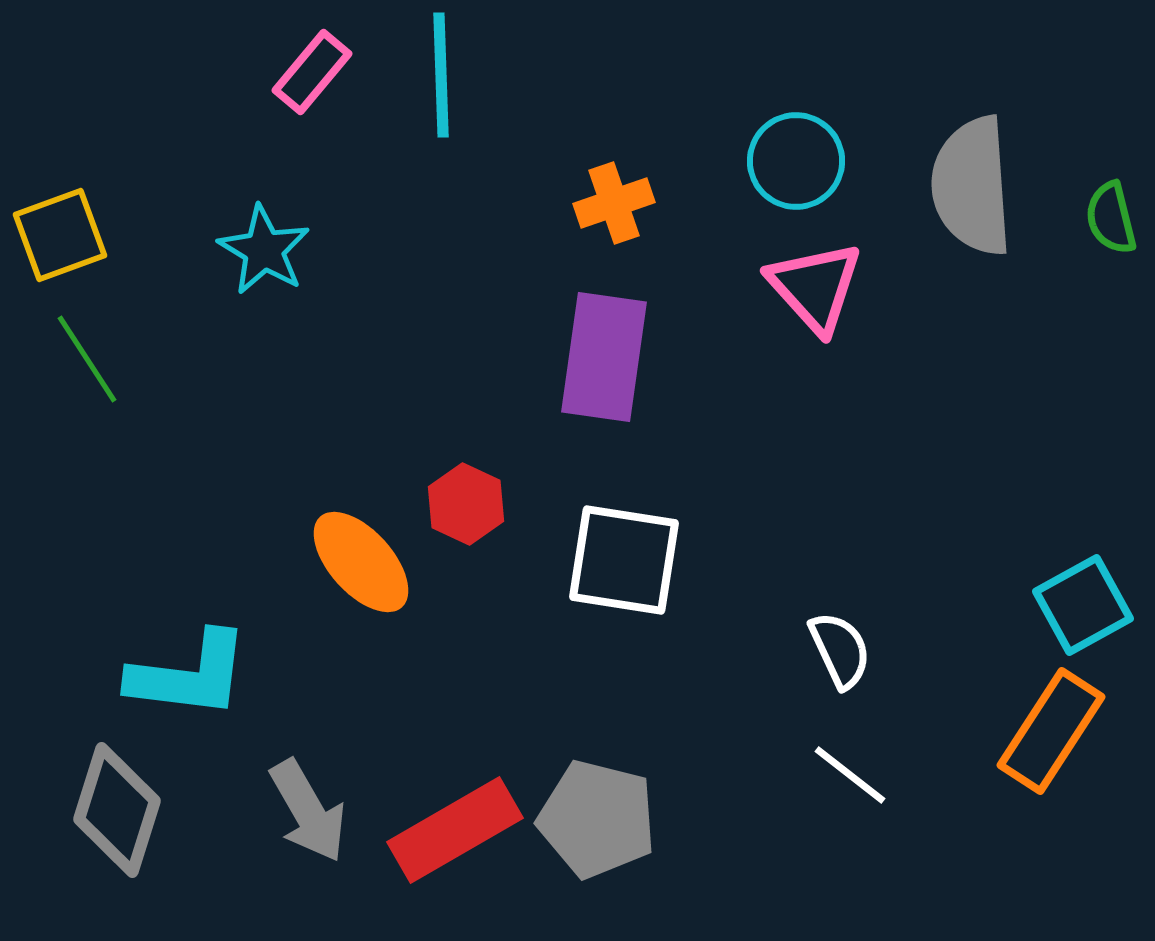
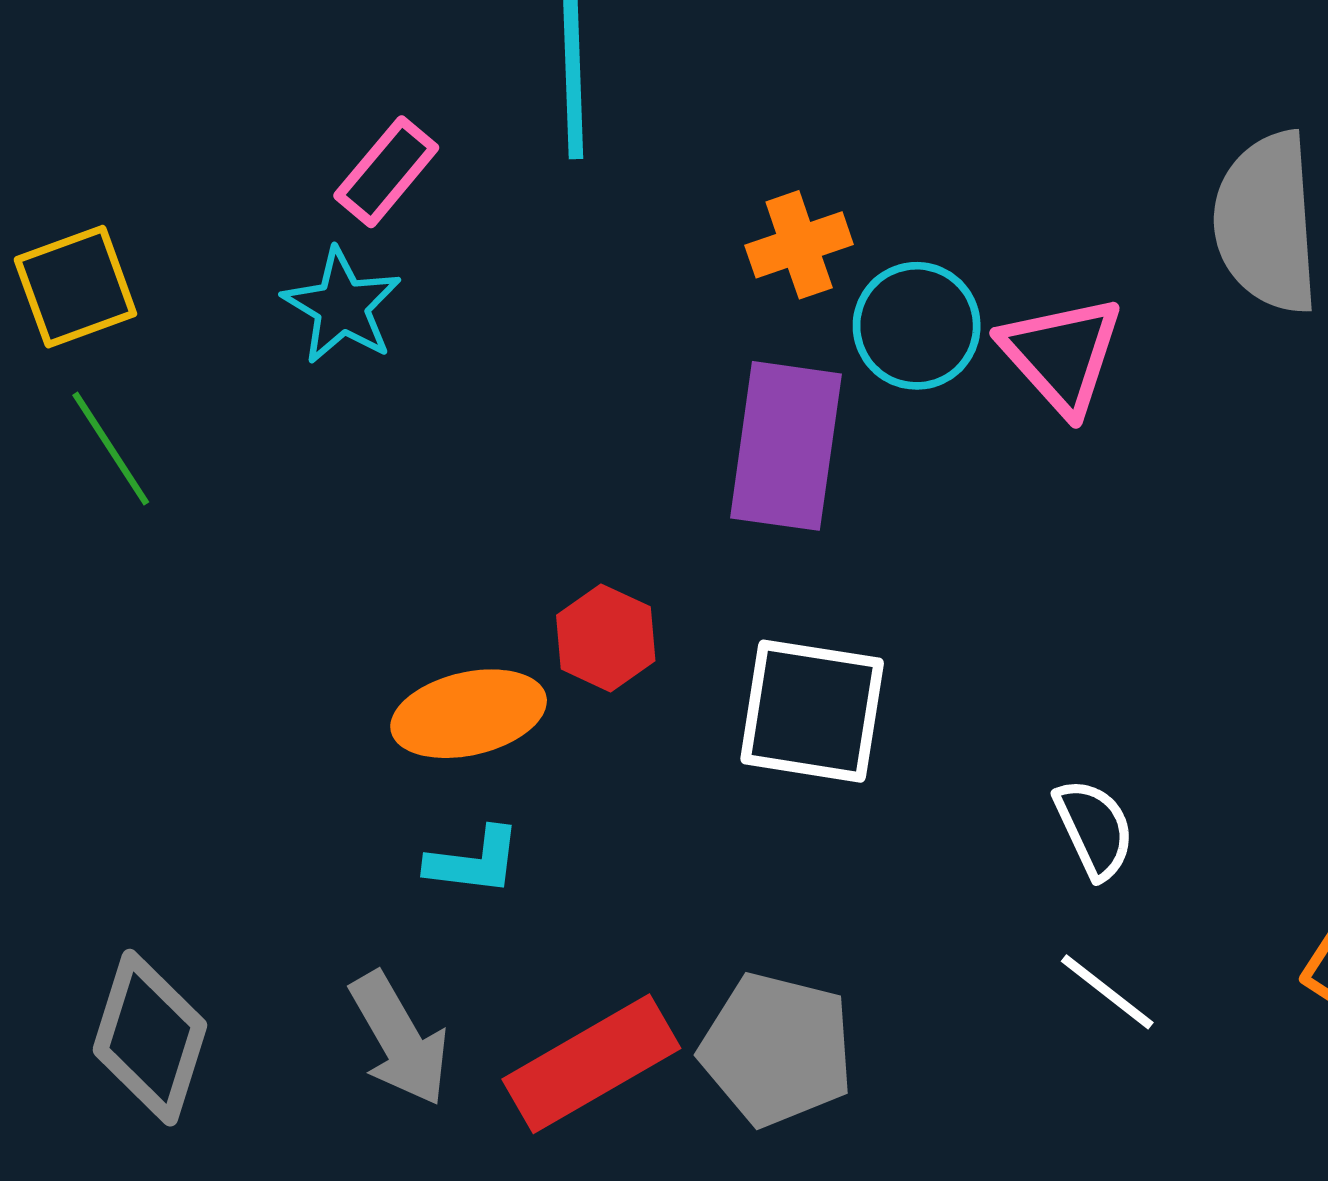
pink rectangle: (312, 72) -> (386, 172), moved
cyan circle: (796, 161) -> (917, 326), moved
orange ellipse: (361, 562) -> (469, 714), turned -61
cyan L-shape: (189, 675) -> (474, 861), moved, size x0.6

